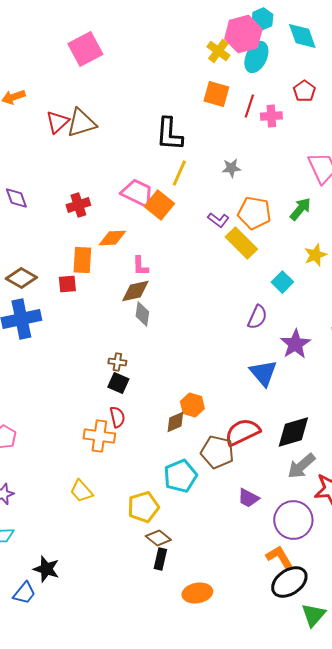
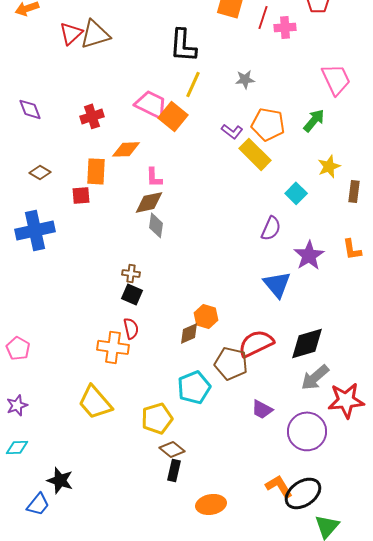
brown diamond: (21, 278) -> (40, 172), moved, size x0.7
yellow trapezoid: (81, 491) -> (95, 402), size x1.5
orange L-shape: (279, 557) -> (279, 486), moved

